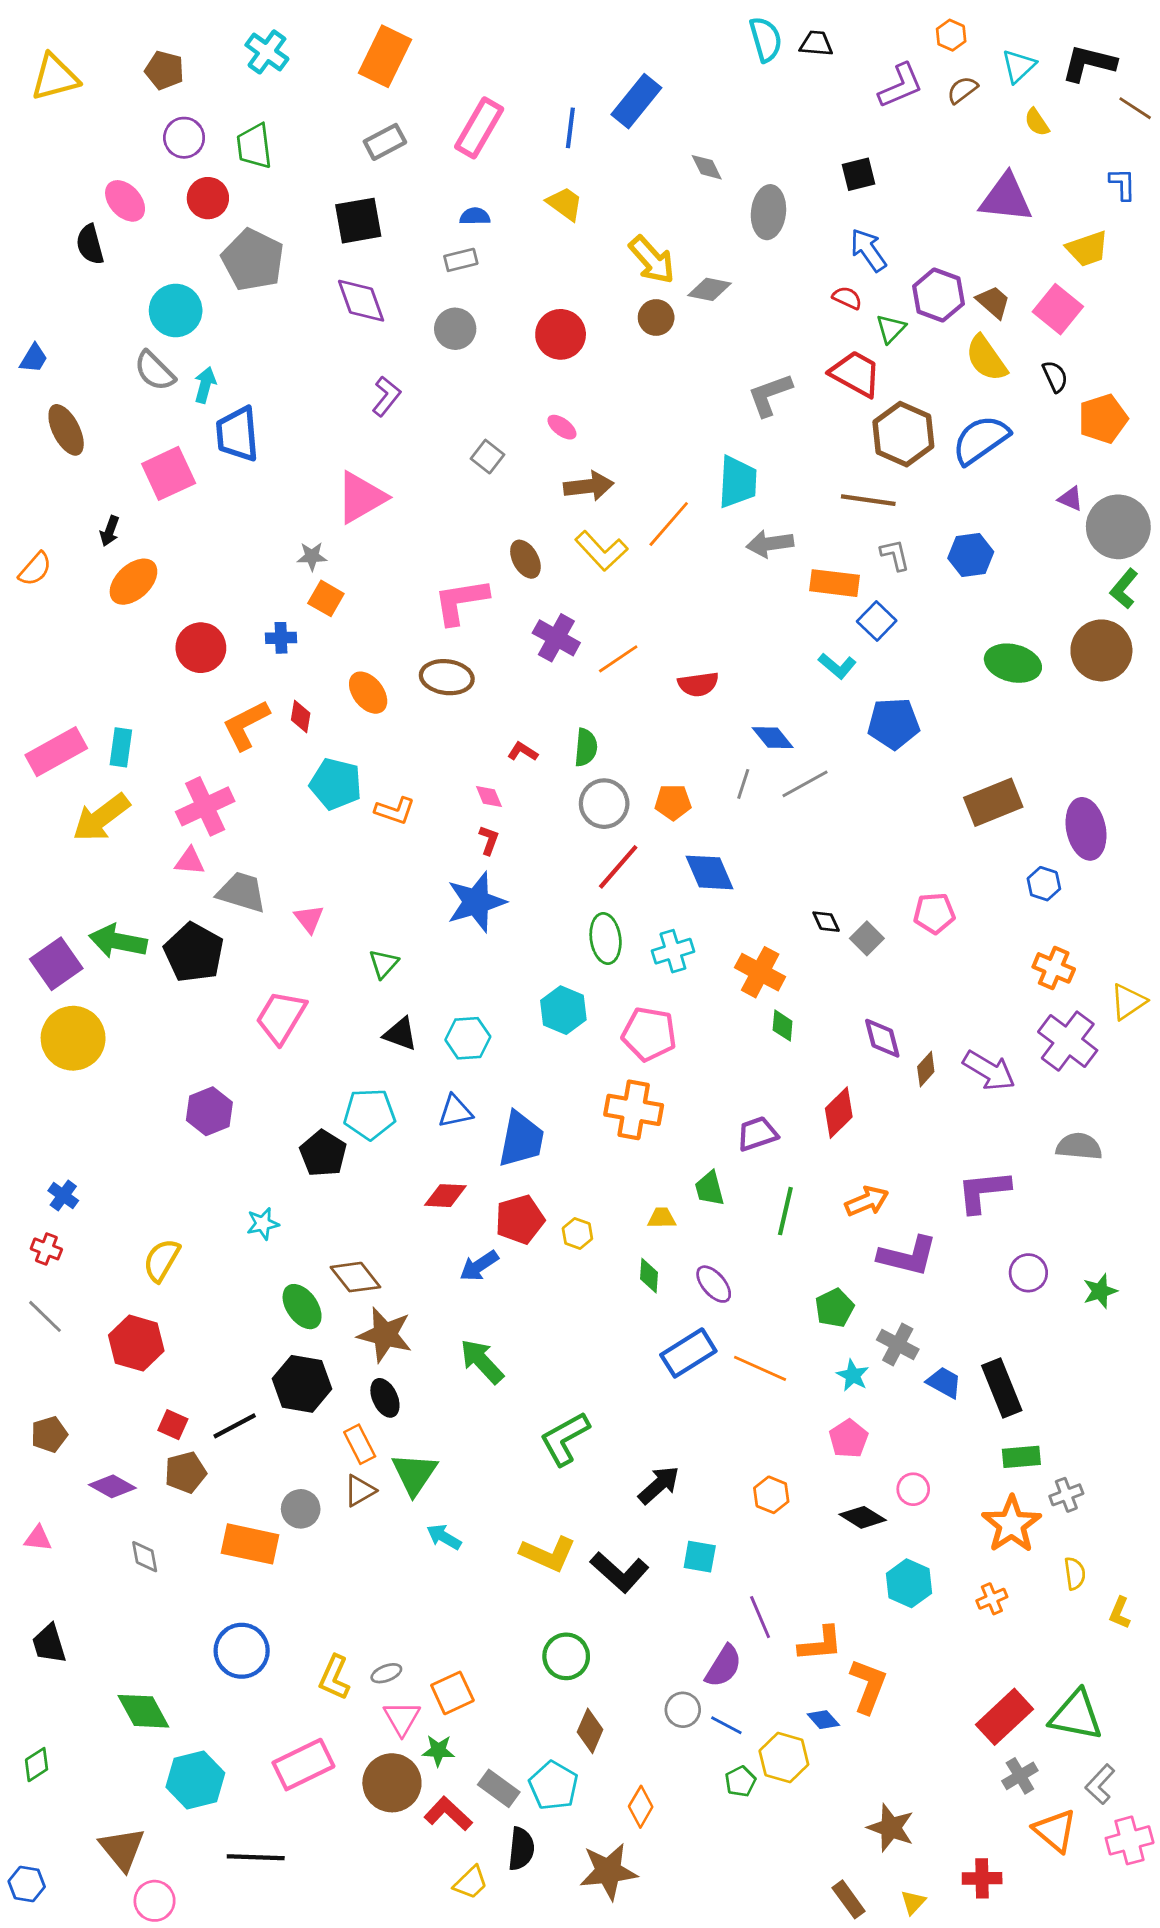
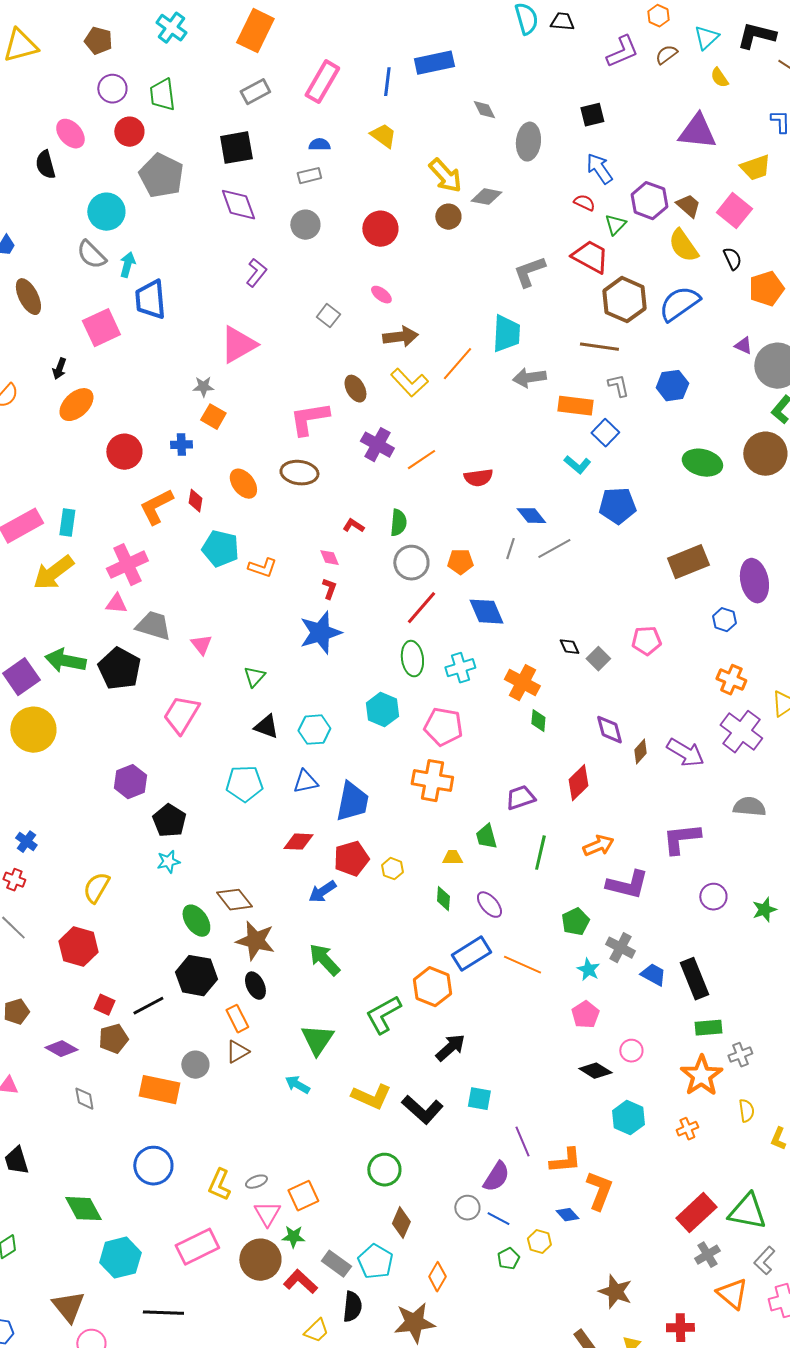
blue rectangle: (636, 101) -> (434, 63), turned 39
black pentagon: (323, 1153) -> (169, 821), moved
green triangle: (414, 1474) -> (317, 1040), moved
orange hexagon: (771, 1495) -> (432, 987), moved, size x1.5
yellow hexagon: (784, 1758) -> (539, 1242), size x0.7

